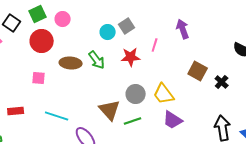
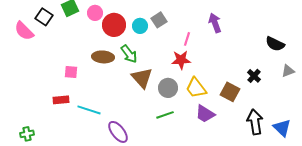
red circle: (42, 41) -> (114, 25), moved
red star: (131, 57) -> (181, 60), moved
brown square: (198, 71) -> (230, 92), moved
brown triangle: (110, 110) -> (142, 78), moved
red rectangle: (16, 111) -> (61, 100), moved

